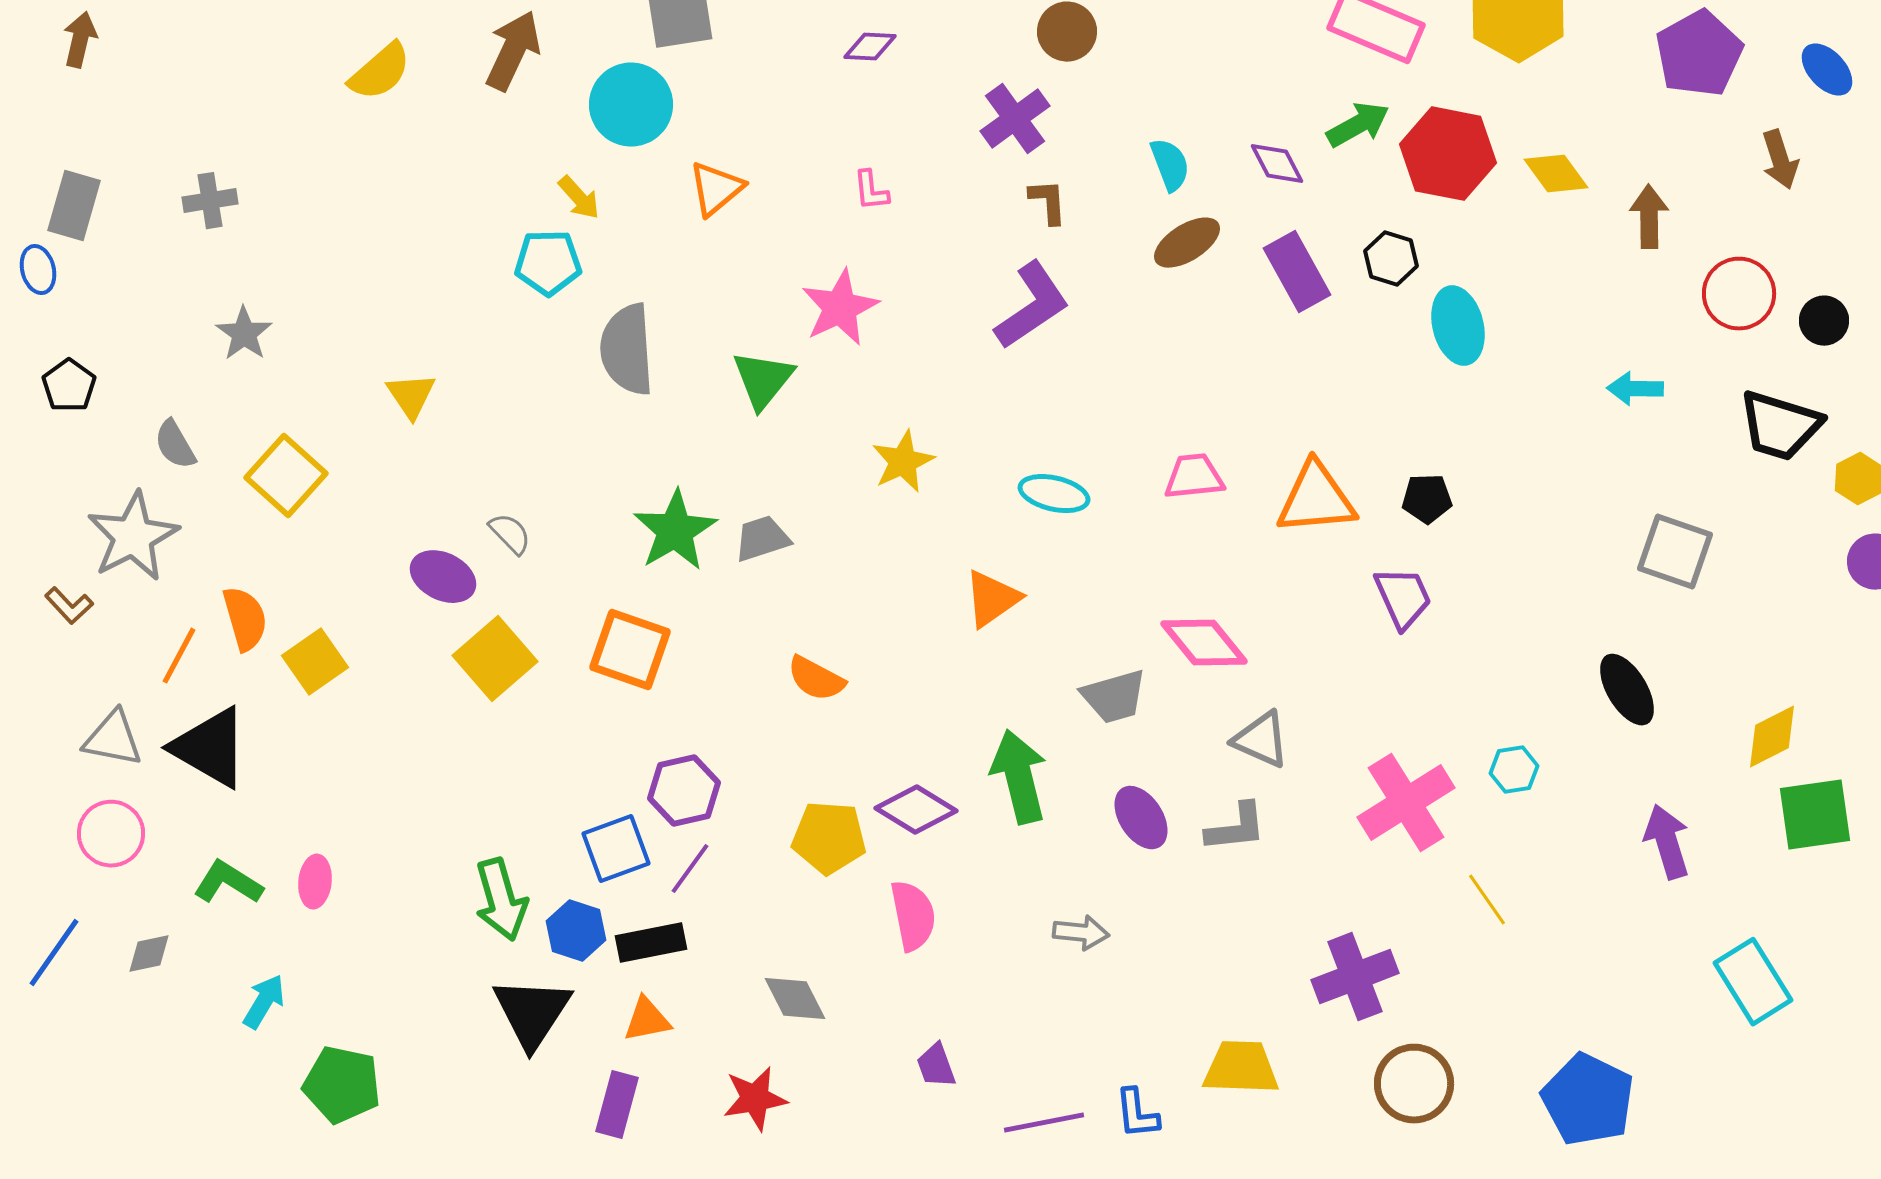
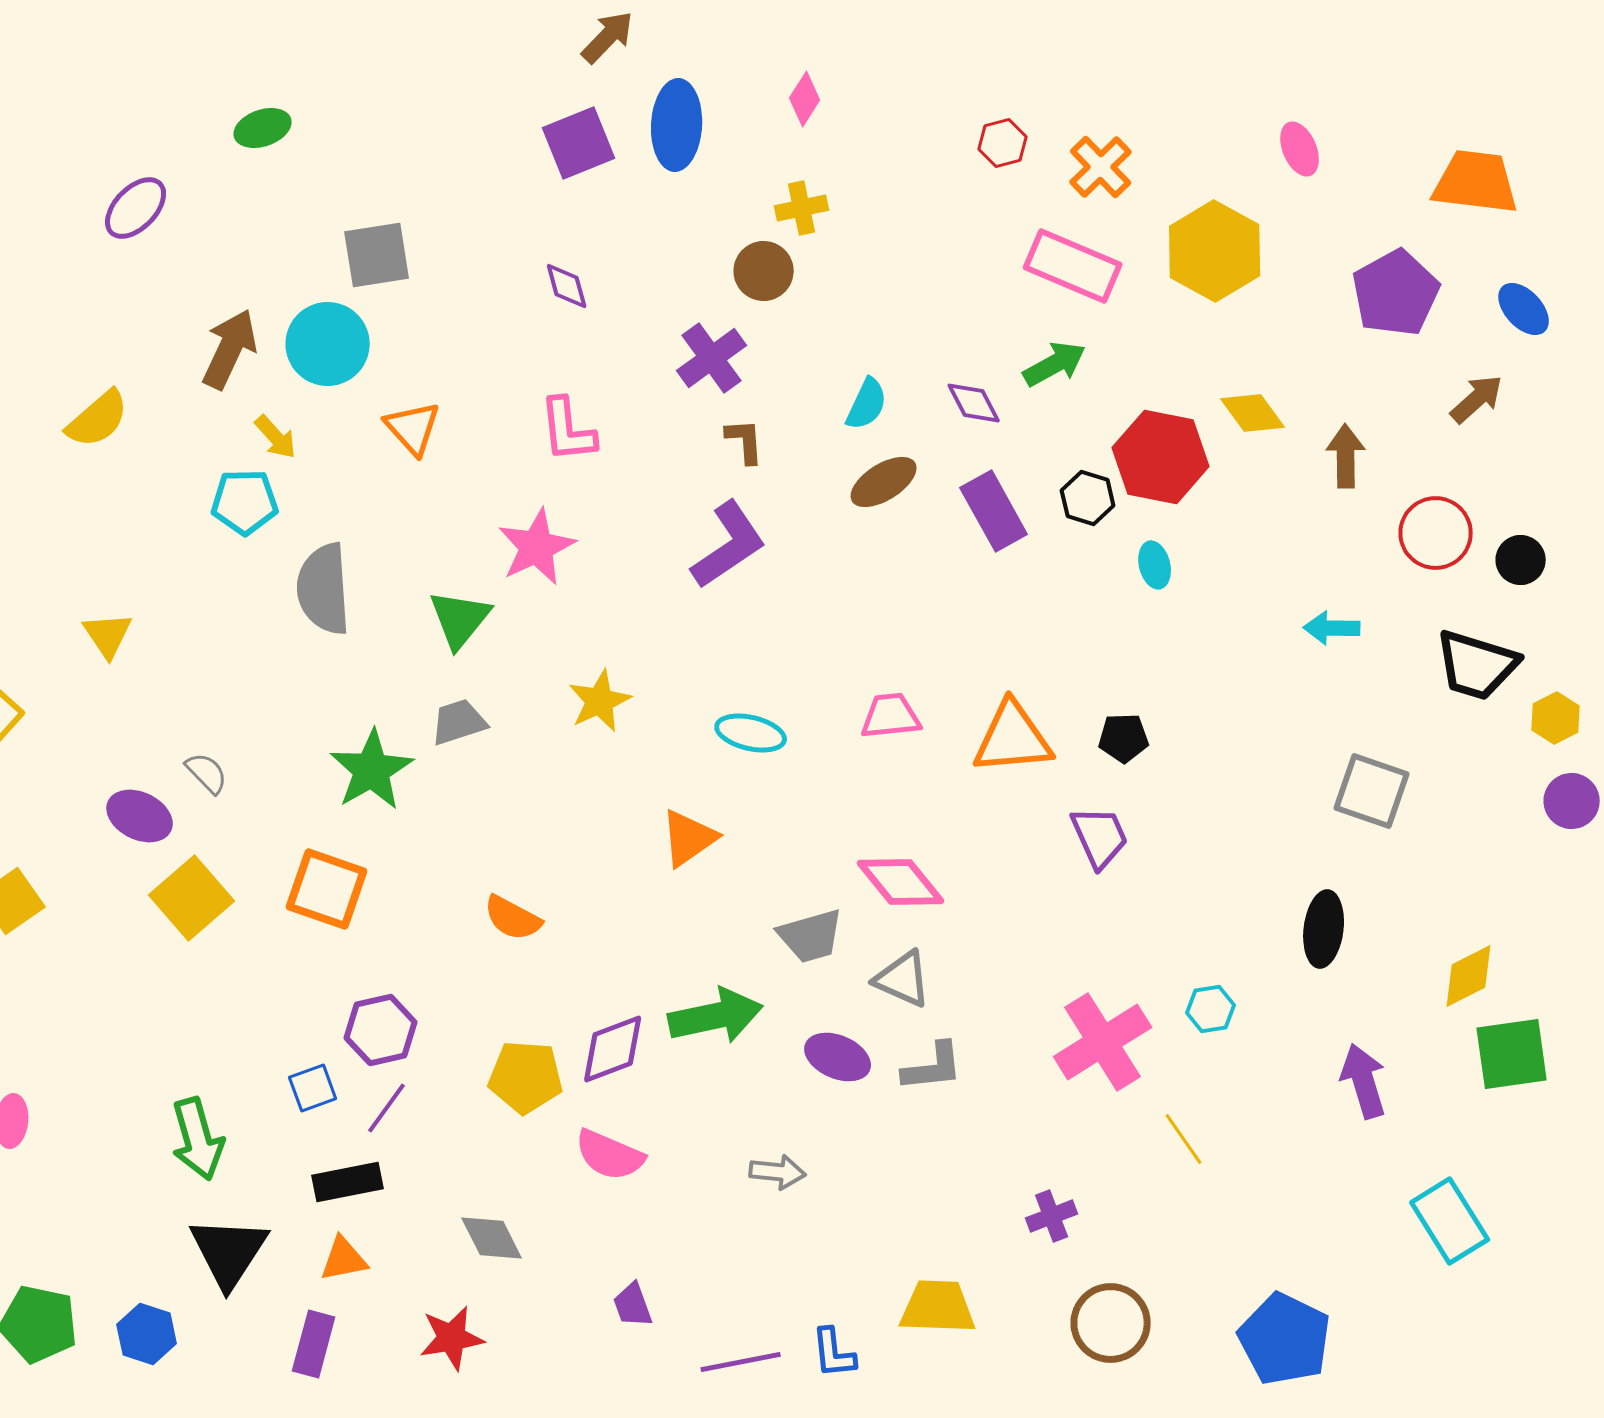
purple diamond: (870, 47) -> (567, 286), turned 72
brown arrow: (513, 51) -> (230, 349), moved
yellow semicircle: (380, 72) -> (98, 419), moved
red hexagon: (1448, 154) -> (1161, 457), moved
brown arrow: (1780, 160) -> (1477, 399), turned -114
cyan semicircle: (1170, 165) -> (867, 404), turned 46
orange triangle: (716, 189) -> (413, 428), turned -32
pink L-shape: (871, 191) -> (568, 430), size x1.6
cyan ellipse: (1458, 326) -> (1155, 565), size x0.6
gray trapezoid: (762, 539) -> (459, 722), moved
black ellipse: (1627, 690) -> (1324, 929), turned 38
gray triangle: (1261, 740) -> (903, 979), moved
green arrow: (1019, 777) -> (716, 1016), turned 92
purple diamond: (916, 810) -> (613, 1049), turned -52
purple ellipse: (1141, 818) -> (838, 1057), turned -34
blue square: (616, 849) -> (313, 1088), size x0.7
pink semicircle: (913, 916) -> (610, 1155), turned 124
blue hexagon: (576, 931) -> (147, 1334), moved
purple cross: (1355, 977) -> (1052, 1216), size x0.6

